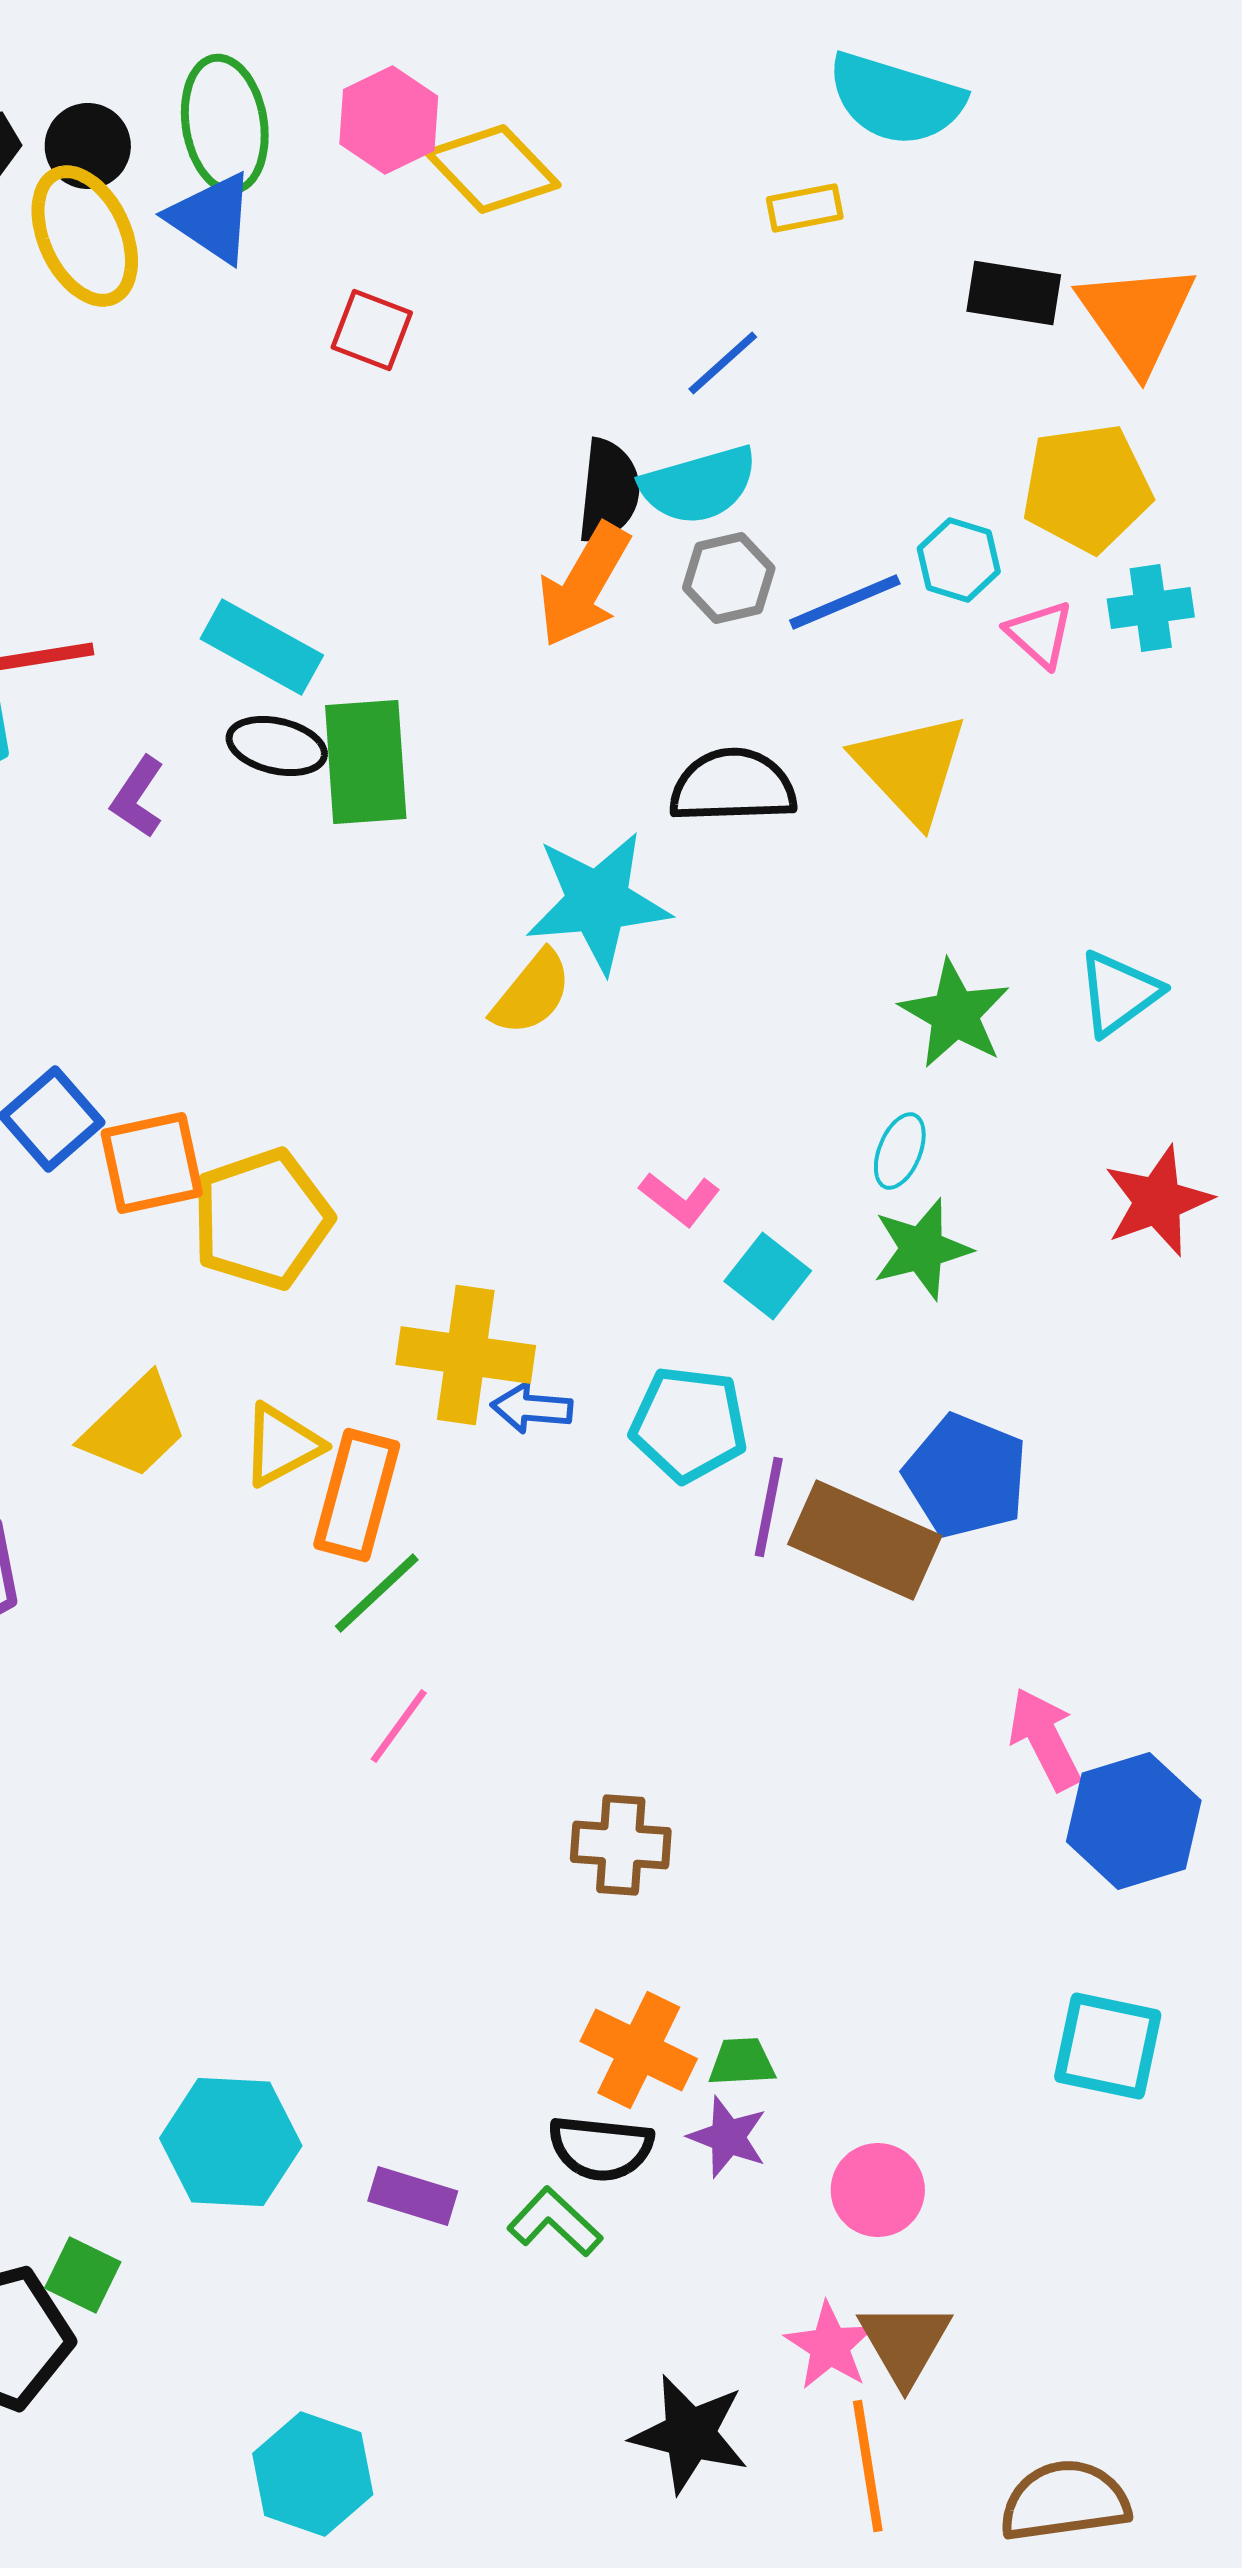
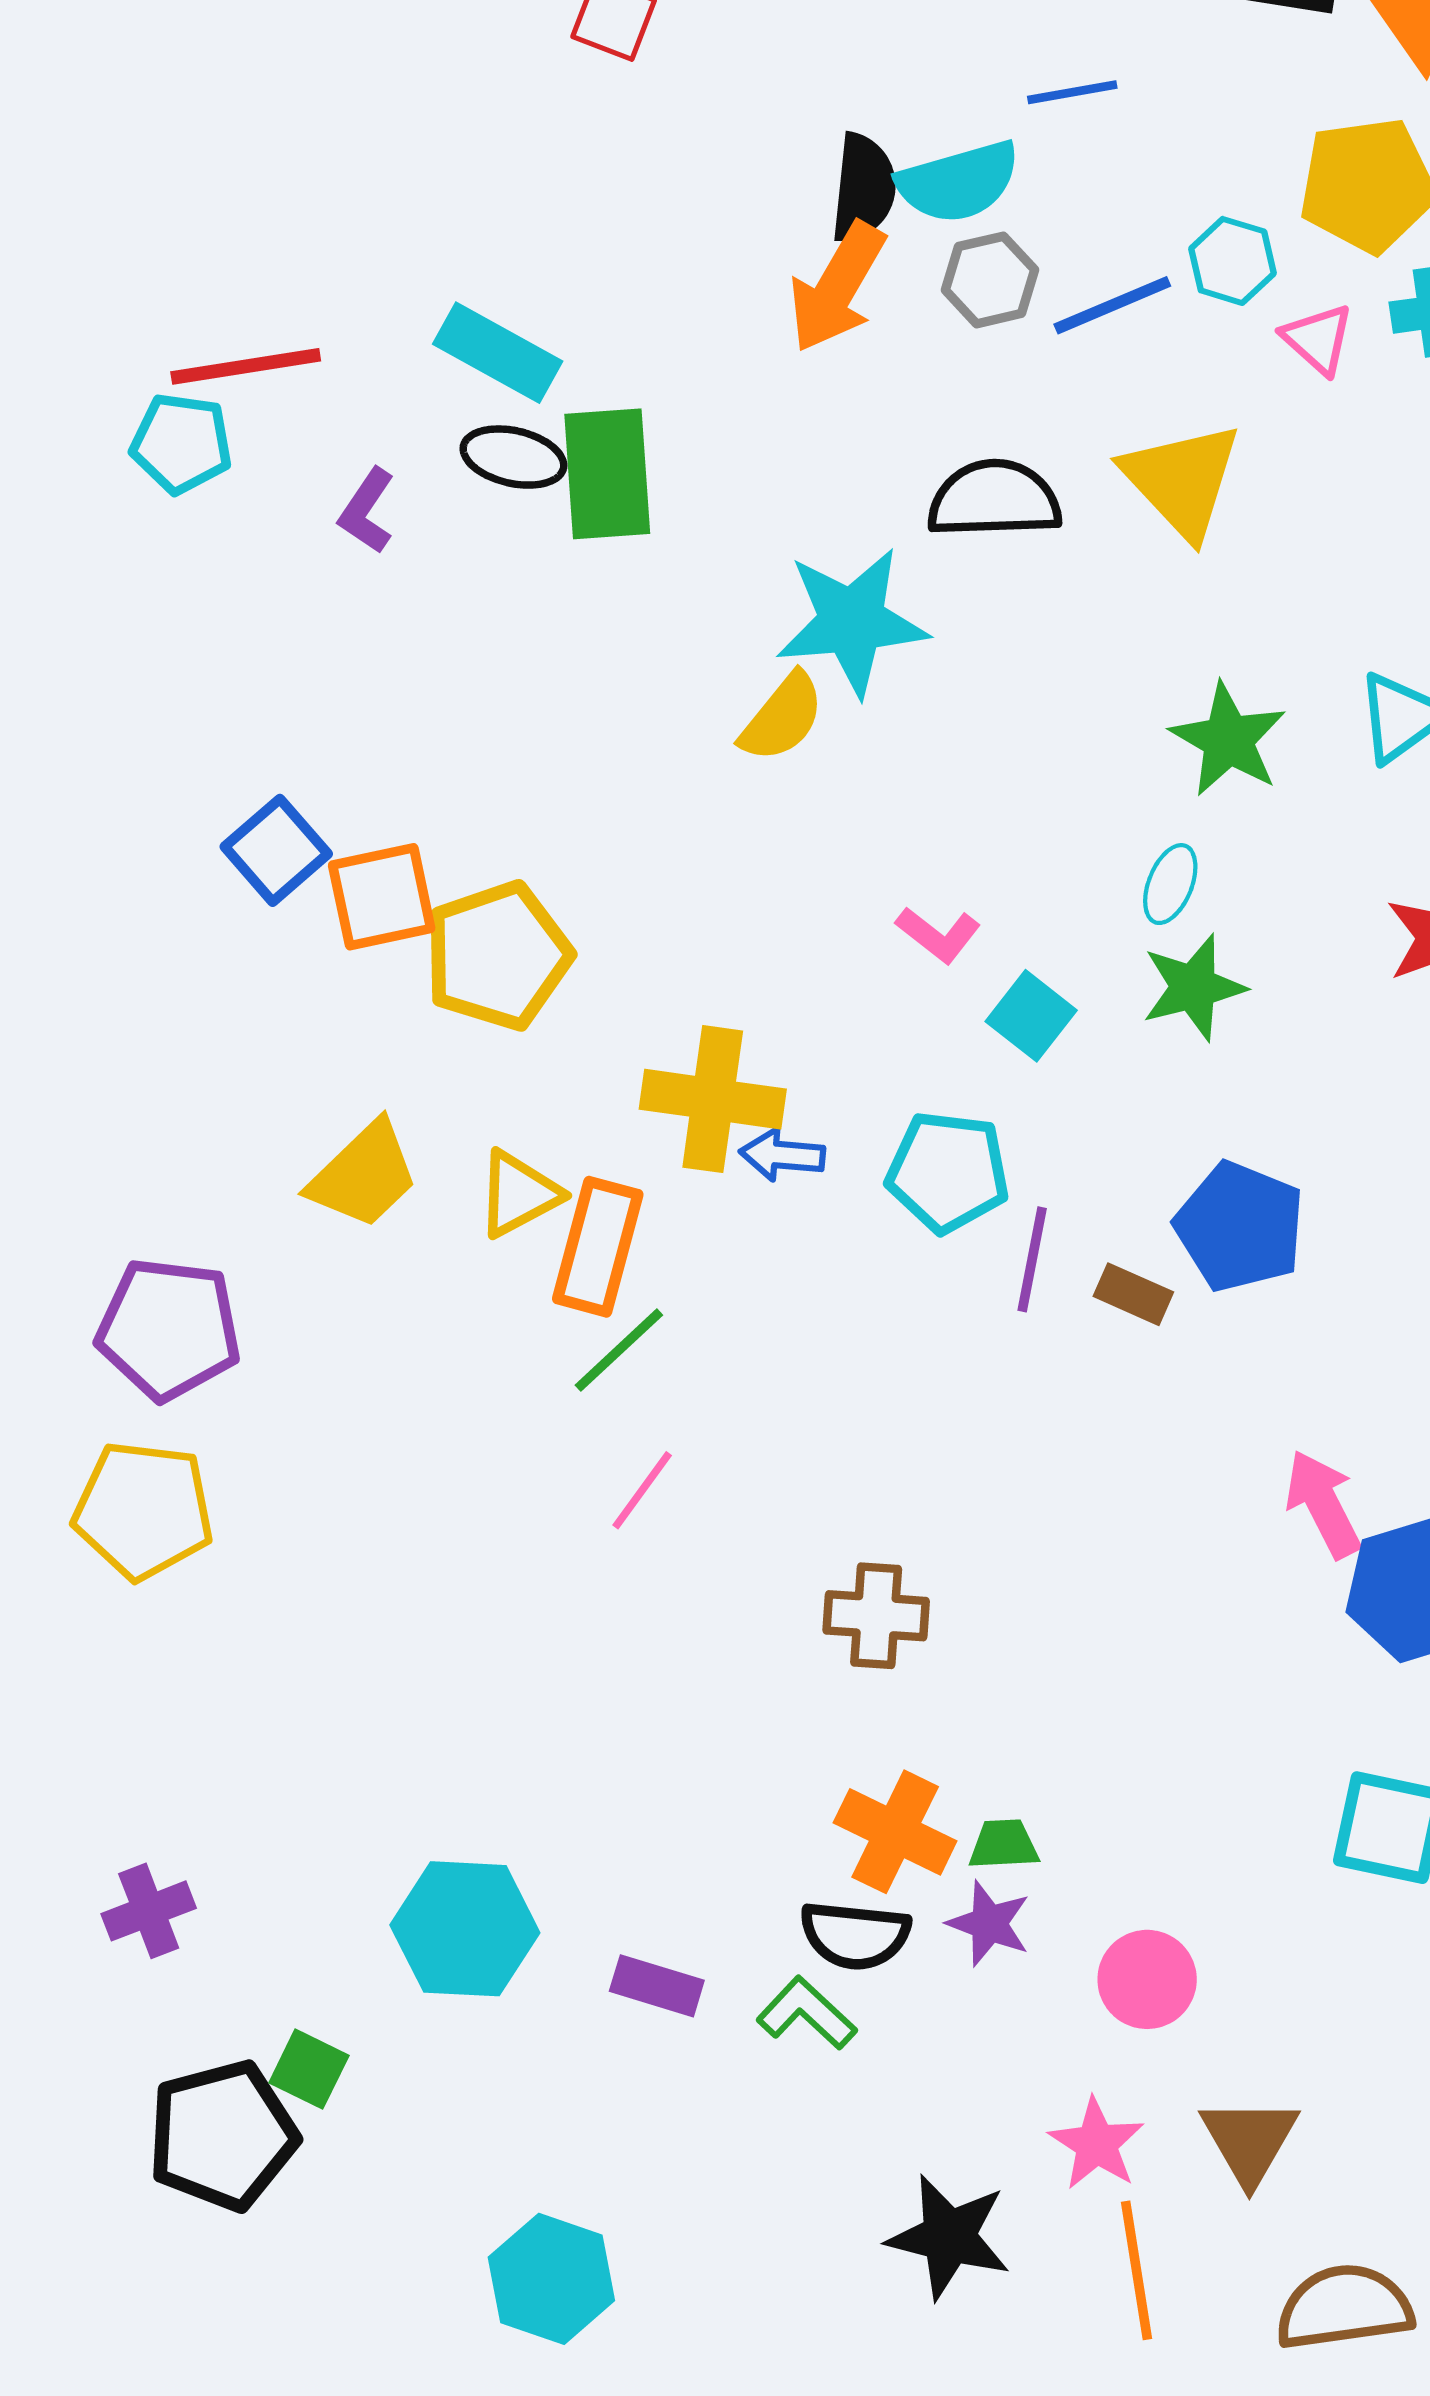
blue line: (723, 363) -> (1072, 92), moved, turned 32
brown rectangle: (865, 1540) -> (1133, 1294), size x0.5
brown triangle: (905, 2343) -> (1249, 2141), moved

